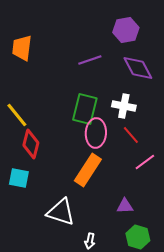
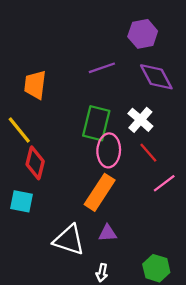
orange trapezoid: (22, 48) -> (35, 85), moved
white cross: (124, 106) -> (140, 120), turned 30
purple triangle: (125, 206) -> (108, 233), moved

